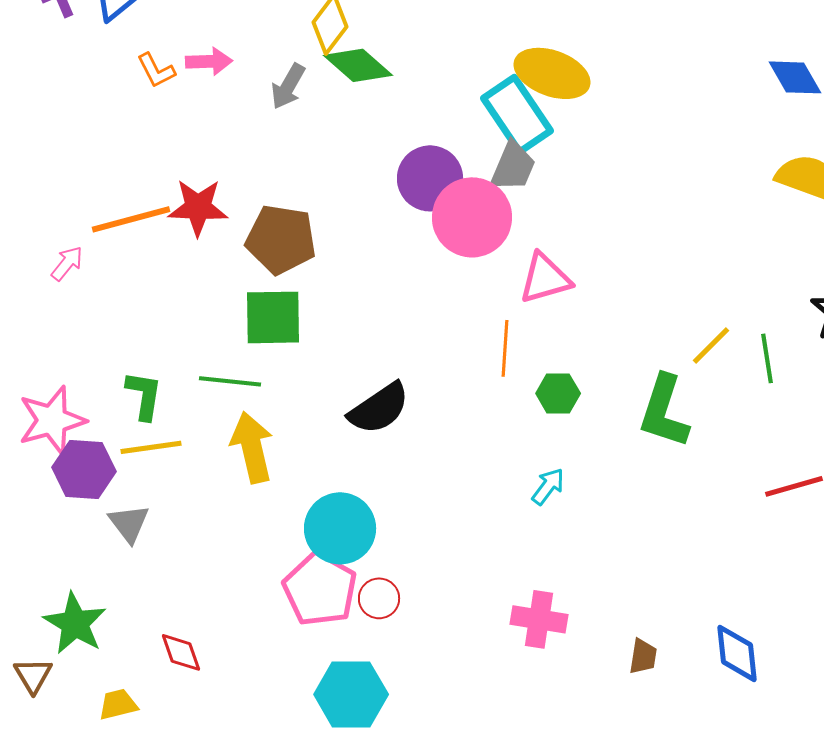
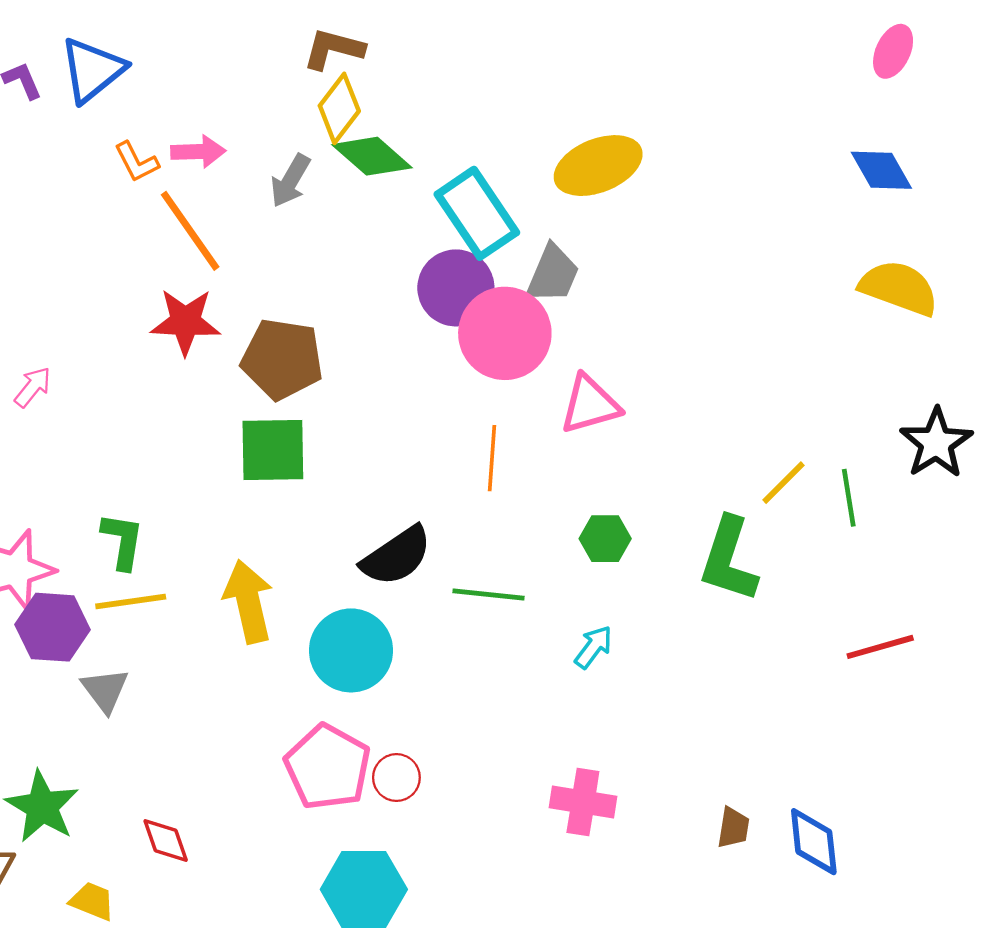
yellow ellipse: (552, 73) -> (598, 166), turned -42
cyan rectangle: (517, 114) -> (477, 213), moved
orange line: (131, 219) -> (190, 231), moved, turned 70
orange line: (505, 348) -> (492, 458), moved
green line: (230, 381) -> (489, 595), moved
cyan circle: (340, 528) -> (351, 650), moved
brown trapezoid: (643, 656) -> (733, 828), moved
yellow trapezoid: (118, 704) -> (92, 901), turned 36

